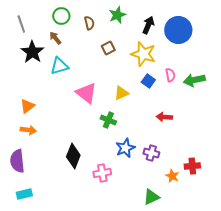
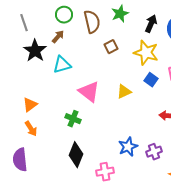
brown semicircle: (89, 23) -> (92, 22), size x1.6
brown arrow: (55, 38) -> (58, 37), turned 80
green cross: (108, 120) -> (73, 119), moved
orange arrow: (28, 130) -> (31, 129), turned 49
purple cross: (151, 153) -> (154, 152), turned -35

